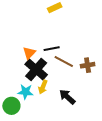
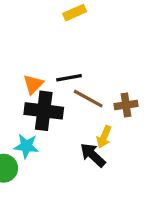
black cross: (36, 69) -> (44, 111), turned -35
yellow arrow: (43, 87) -> (104, 137), moved

